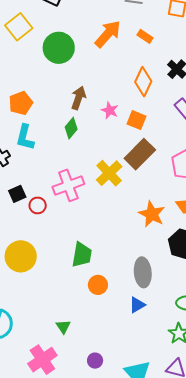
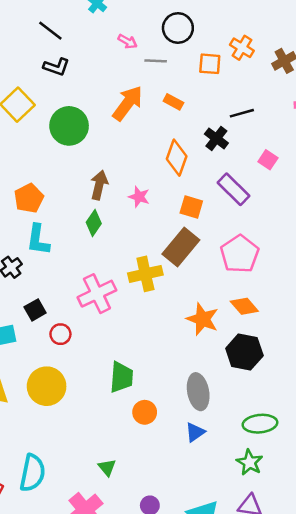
orange square: (137, 120) -> (191, 207), moved
yellow cross: (109, 173) -> (145, 274), turned 36
red circle: (38, 205) -> (60, 334), moved

